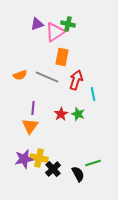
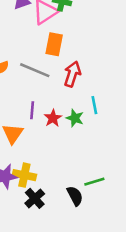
cyan line: (93, 94) -> (94, 105), moved
purple line: (33, 108) -> (32, 110), moved
black cross: (53, 169) -> (35, 198), moved

